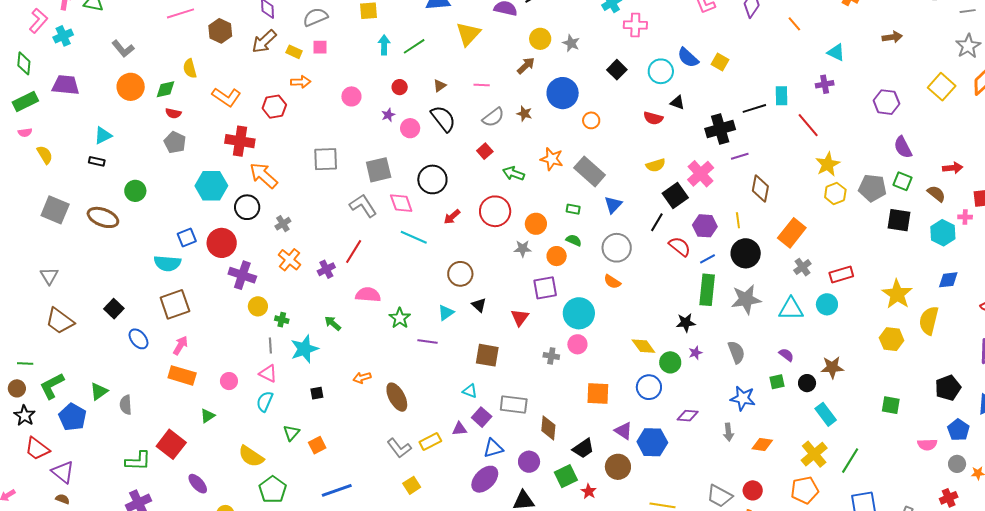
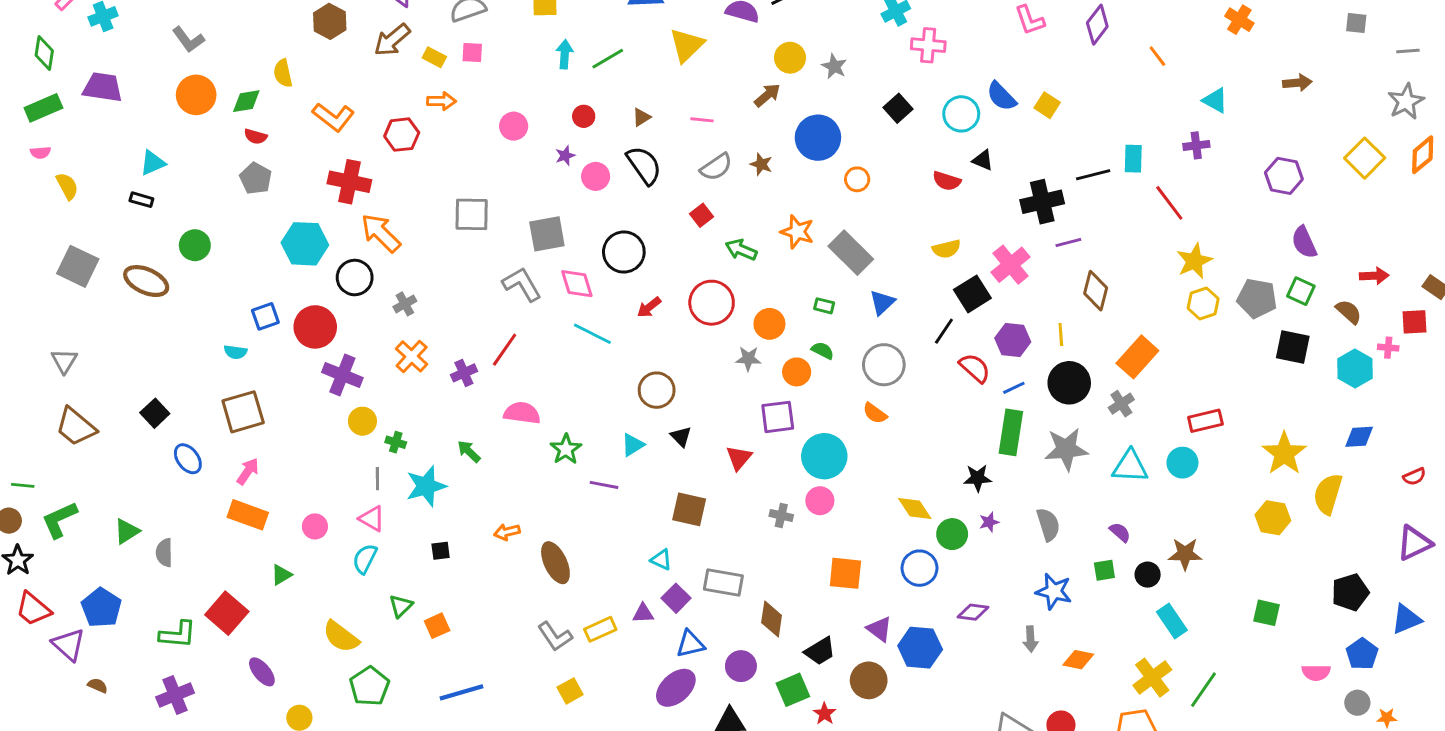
cyan semicircle: (167, 263) -> (235, 352), size x0.6
gray cross: (802, 267) -> (1121, 404), moved
blue pentagon: (73, 417) -> (101, 608), moved
brown semicircle: (63, 499) -> (98, 686), moved

